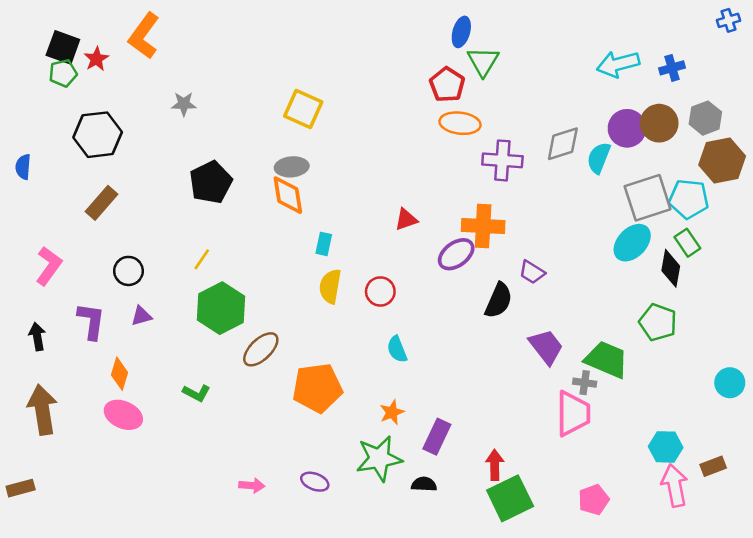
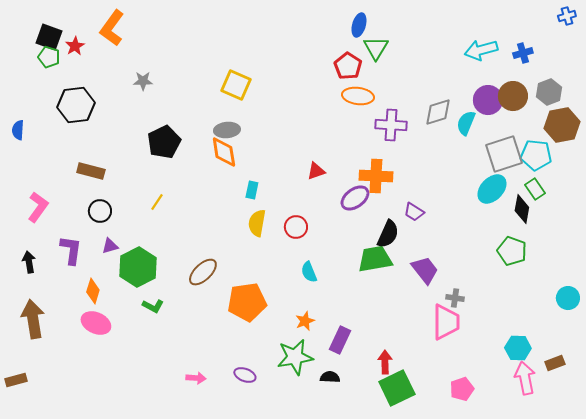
green pentagon: (63, 73) -> (49, 57), turned 30
brown rectangle: (102, 203) -> (91, 171), moved, turned 64
green hexagon: (221, 308) -> (138, 267), moved
green trapezoid: (606, 360) -> (375, 259), moved, turned -33

